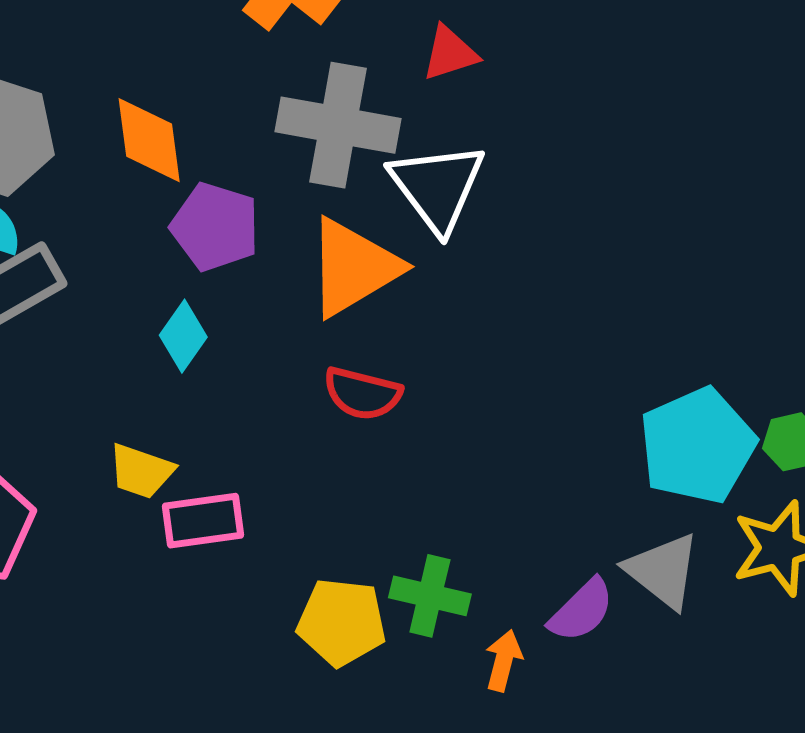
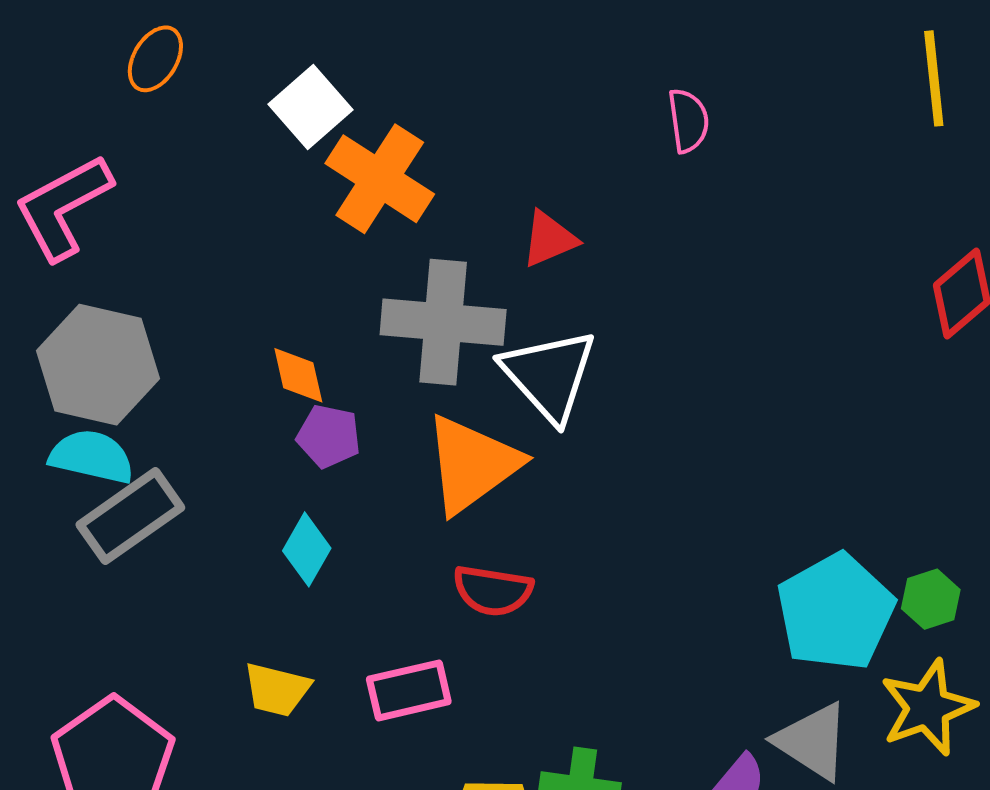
orange diamond: (149, 140) -> (298, 375), moved, size x0.7
purple pentagon: (215, 227) -> (329, 436), size x0.7
pink rectangle: (203, 521) -> (409, 690), moved

